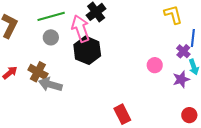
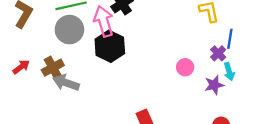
gray circle: (51, 37) -> (69, 30), size x1.6
brown cross: (38, 72) -> (53, 68), turned 30

